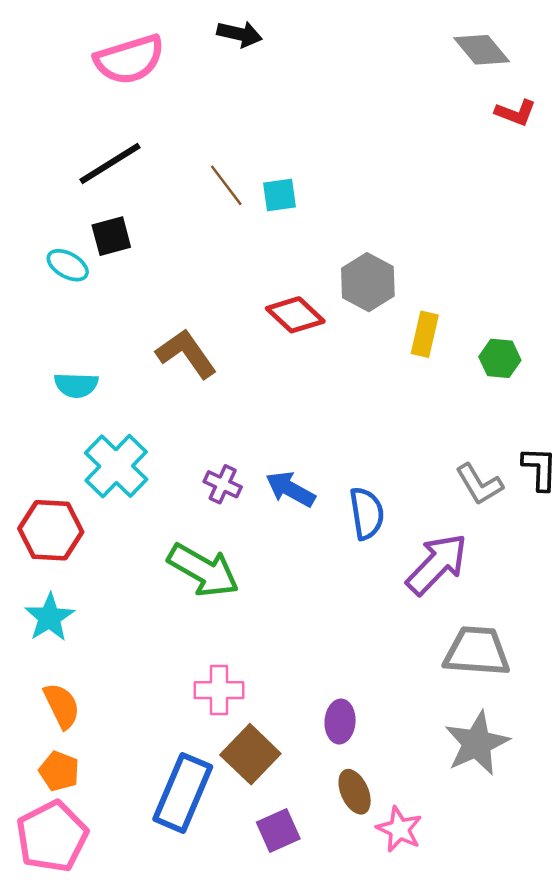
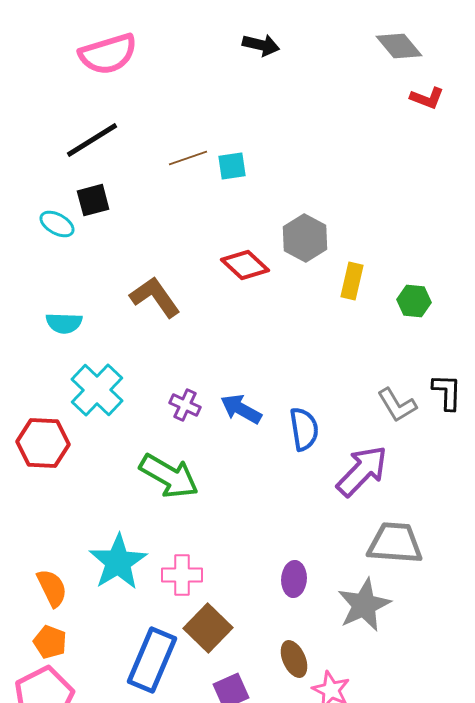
black arrow: (240, 34) -> (261, 45), moved
brown line: (226, 185) -> (188, 158), turned -72
cyan star: (50, 617) -> (118, 562), moved, size x1.4
purple ellipse: (340, 722) -> (294, 579), moved
gray star: (477, 743) -> (364, 605), moved

